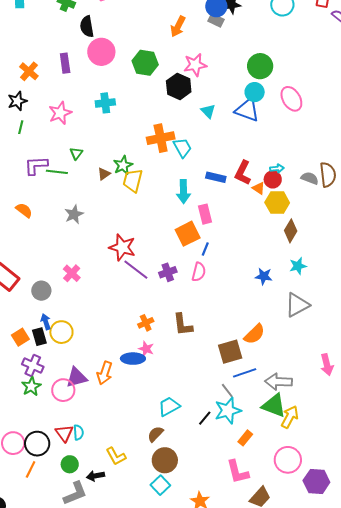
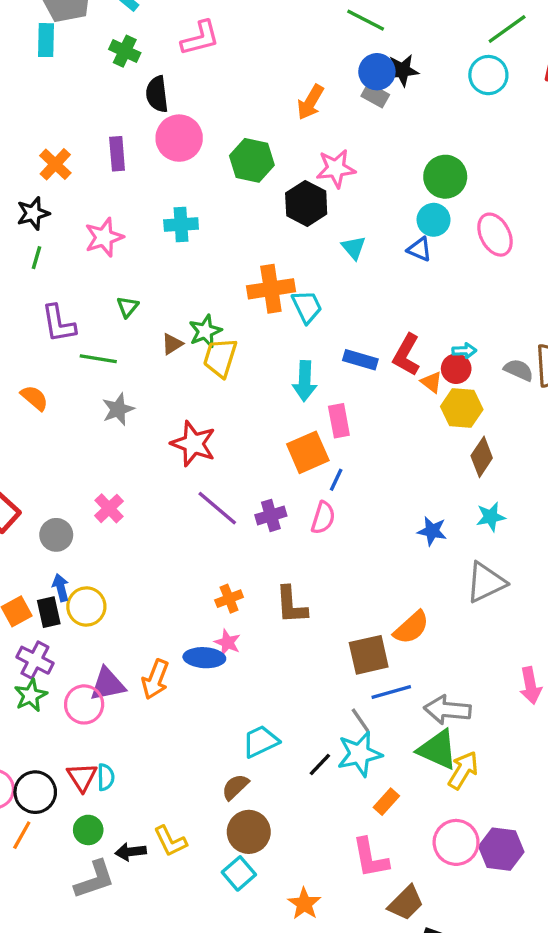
blue triangle: (247, 110) -> (419, 249), size x0.6
purple L-shape: (36, 165) -> (59, 324), turned -100
green line: (57, 172) -> (98, 359), moved
red star: (122, 247) -> (193, 444), moved
yellow L-shape: (116, 456) -> (170, 841), moved
purple hexagon: (316, 481) -> (501, 849), moved

